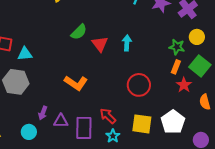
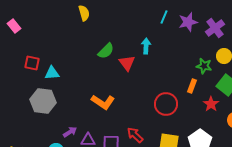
cyan arrow: (127, 43) -> (146, 46), moved
orange rectangle: (176, 67) -> (192, 86), moved
purple arrow: (43, 113) -> (70, 132), turned -144

